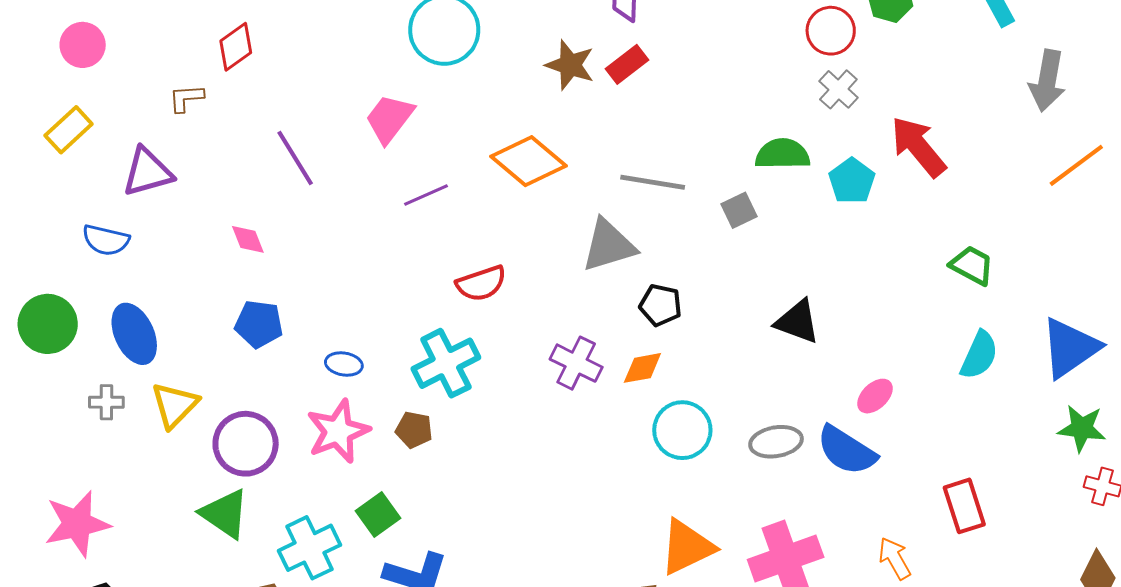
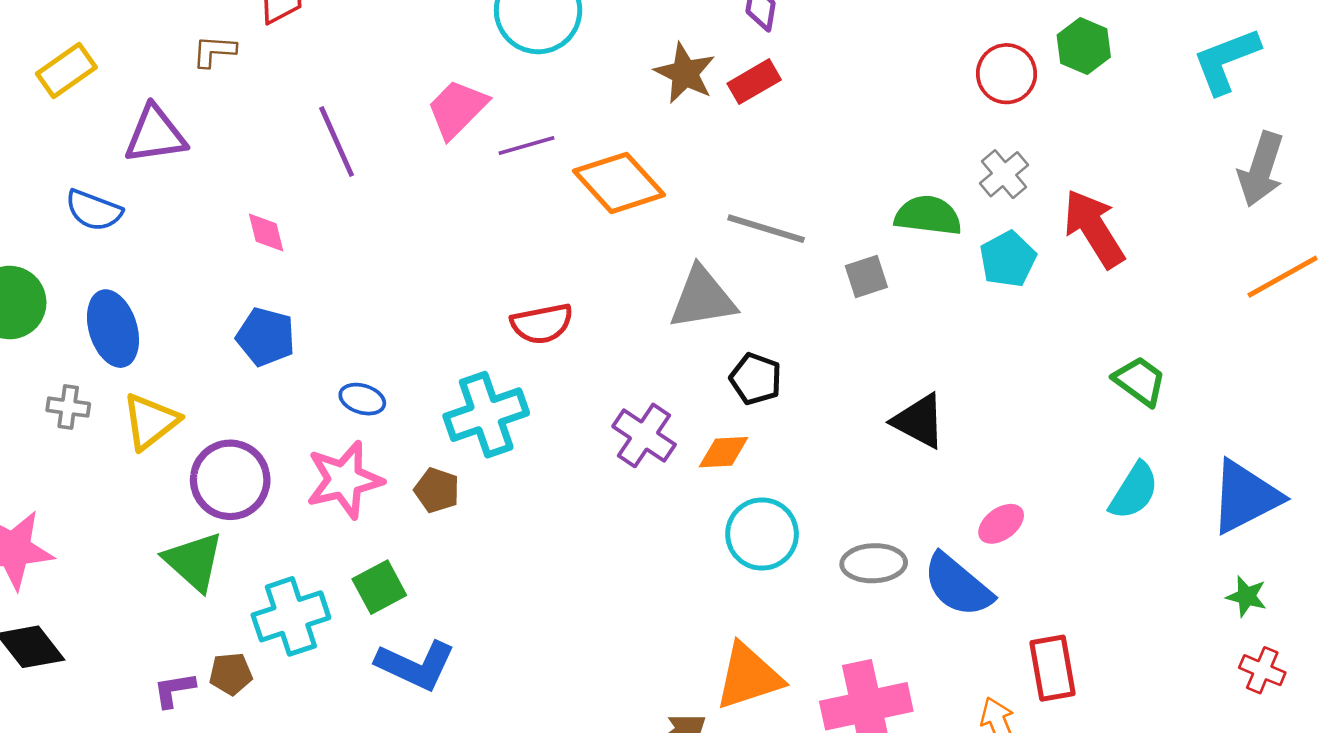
gray cross: (838, 89) -> (1004, 174), moved
purple line: (426, 195) -> (526, 146), moved
green star: (1082, 428) -> (1247, 596), size x0.7
red rectangle: (964, 506) -> (1053, 668), moved

